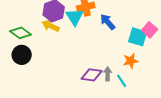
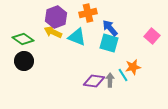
cyan triangle: (75, 17) -> (77, 37), moved, turned -36
cyan square: (138, 37) -> (109, 43), moved
cyan line: (122, 81) -> (123, 75), moved

